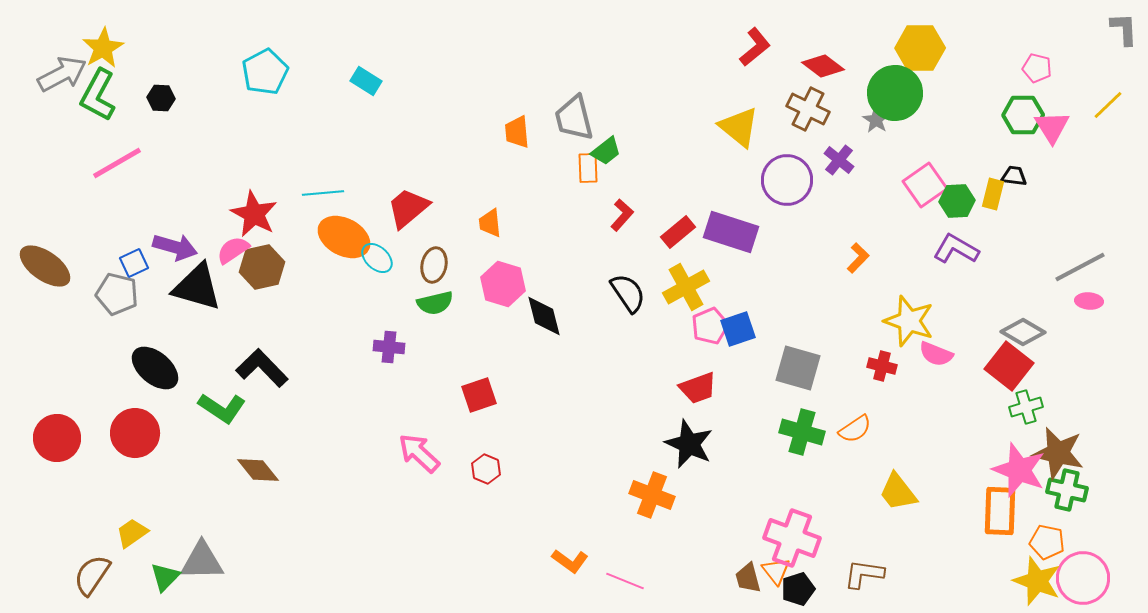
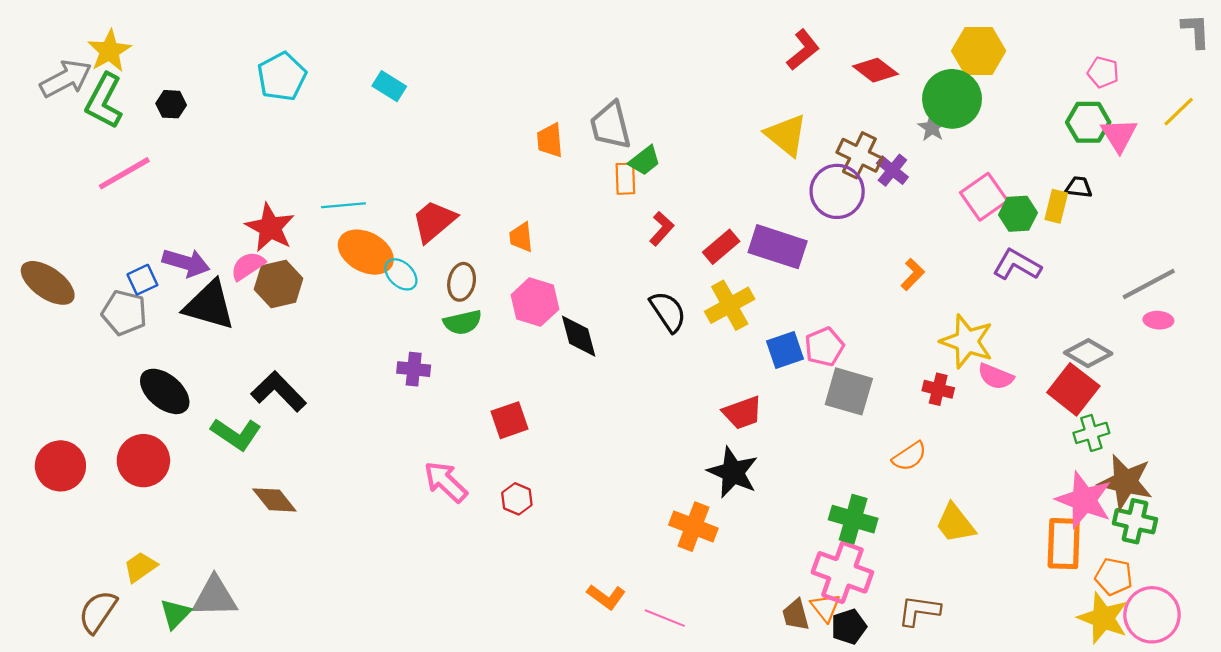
brown cross: (808, 109) -> (859, 155), moved
pink pentagon: (710, 326) -> (824, 347), moved
green cross: (802, 432) -> (853, 519), moved

